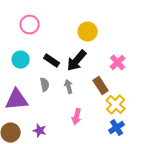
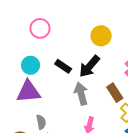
gray semicircle: (45, 85) -> (41, 122), moved
gray arrow: (69, 87) -> (81, 94), size x1.5
purple triangle: (17, 100) -> (28, 92), moved

